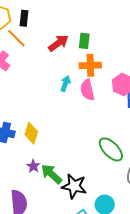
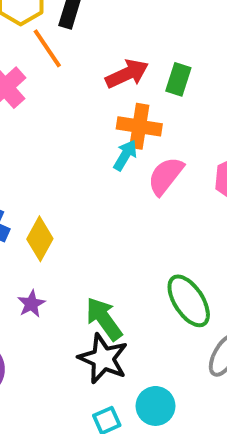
orange cross: (90, 65) -> (139, 126), moved
pink semicircle: (87, 90) -> (166, 176), turned 40
green arrow: (51, 174) -> (104, 319), moved

